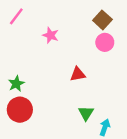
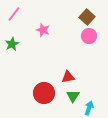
red triangle: (78, 74) -> (68, 77), moved
green star: (16, 84) -> (12, 44), moved
red circle: (20, 110) -> (44, 93), moved

